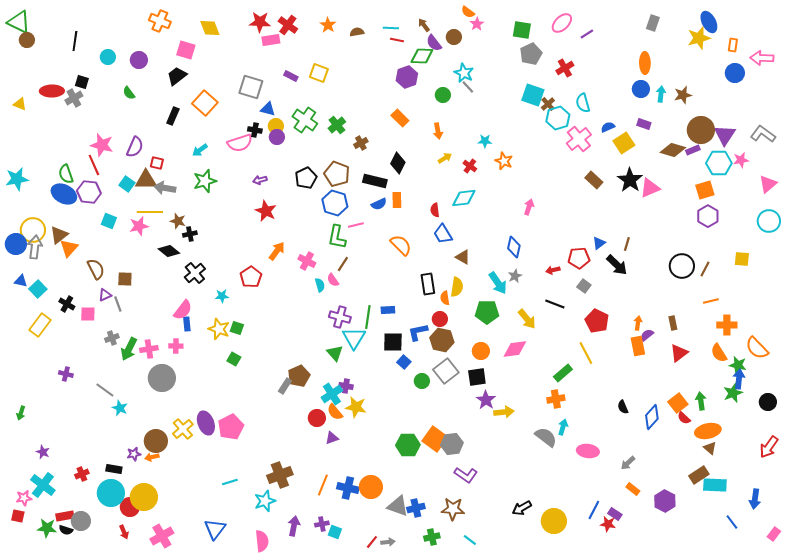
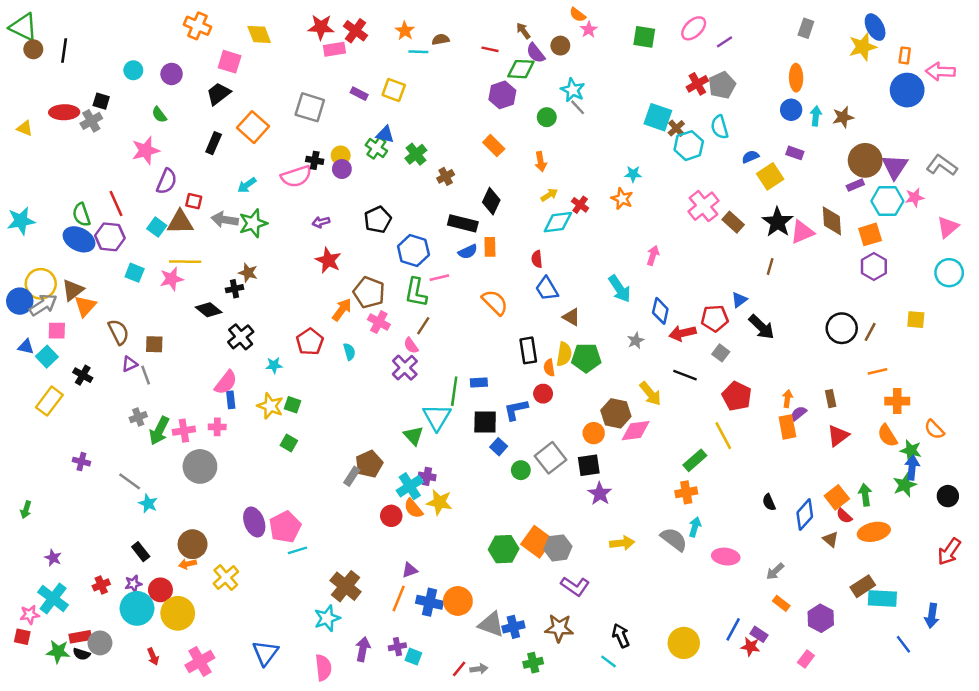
cyan line: (391, 28) -> (418, 52), moved
black line: (75, 41) -> (64, 51), moved
gray pentagon: (531, 54) -> (722, 85), moved
blue circle: (735, 73) -> (907, 90), size x1.4
blue triangle: (268, 109) -> (385, 134), moved
green cross: (305, 120) -> (376, 148), size x0.7
pink cross: (579, 139) -> (703, 206), moved
cyan star: (485, 141) -> (633, 174), moved
pink star: (102, 145) -> (146, 150), moved, turned -30
brown diamond: (673, 150) -> (832, 221), moved, turned 70
brown pentagon: (337, 174) -> (369, 292), moved
gray arrow: (165, 188) -> (225, 220), moved
cyan diamond: (464, 198) -> (558, 222), moved
brown star: (178, 221) -> (248, 273), moved
brown line: (627, 244) -> (770, 267), moved
gray arrow: (35, 247) -> (43, 305), turned 50
blue diamond: (514, 247) -> (660, 311), moved
red arrow: (553, 270) -> (683, 333), size x1.5
cyan arrow: (498, 283) -> (620, 289), moved
cyan semicircle: (320, 285) -> (349, 352), moved
green pentagon: (487, 312) -> (586, 358), moved
pink square: (88, 314) -> (57, 331), moved
purple cross: (340, 317) -> (405, 368), moved, turned 30
brown hexagon: (442, 340) -> (616, 413), moved
orange semicircle: (757, 348) -> (934, 429), size x0.7
yellow arrow: (504, 412) -> (622, 543), moved
yellow cross: (183, 429) -> (226, 578), moved
purple triangle: (332, 438) -> (410, 570), moved
brown triangle: (710, 448) -> (831, 539), moved
purple star: (134, 454) -> (133, 584), moved
black rectangle: (114, 469) -> (141, 552), moved, turned 42
brown cross: (280, 475) -> (346, 586), turned -30
cyan line: (230, 482) -> (297, 550), moved
red circle: (130, 507) -> (160, 590), moved
black arrow: (522, 508) -> (621, 636), moved, turned 96
pink rectangle: (774, 534) -> (806, 659), moved
cyan line: (470, 540) -> (608, 661), moved

